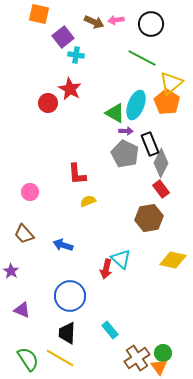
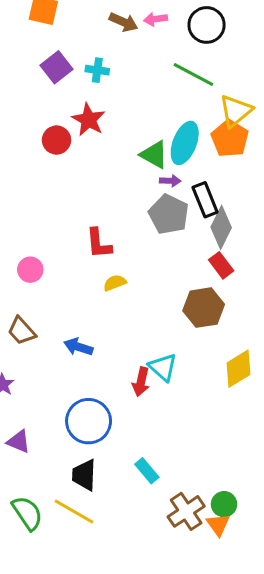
purple square: (63, 37) -> (57, 67), moved
yellow diamond: (173, 260) -> (239, 369), turned -44

